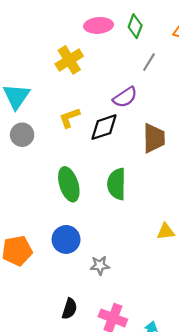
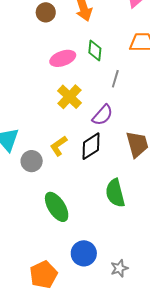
yellow cross: (69, 60) -> (69, 97), moved
gray circle: (22, 135) -> (32, 161), moved
green ellipse: (69, 184) -> (57, 207), moved

